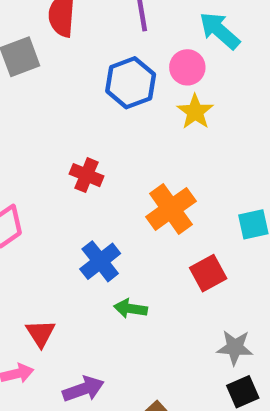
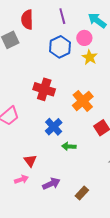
red cross: (86, 175) -> (44, 89), size x1.5

